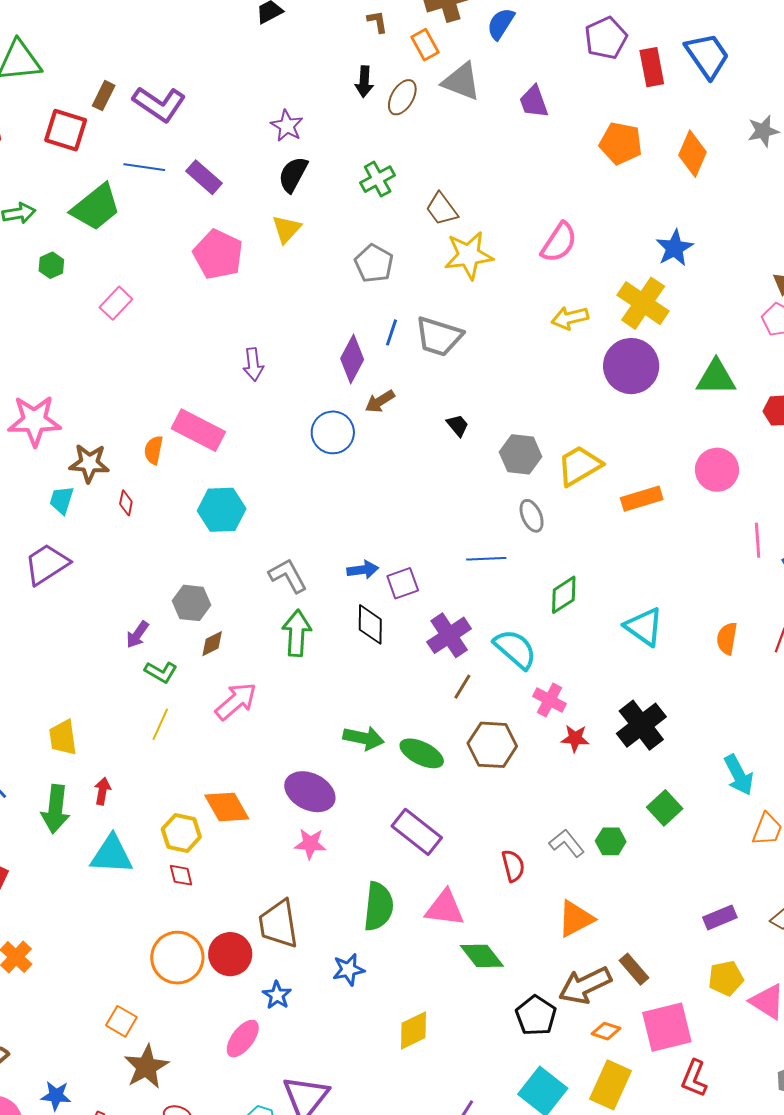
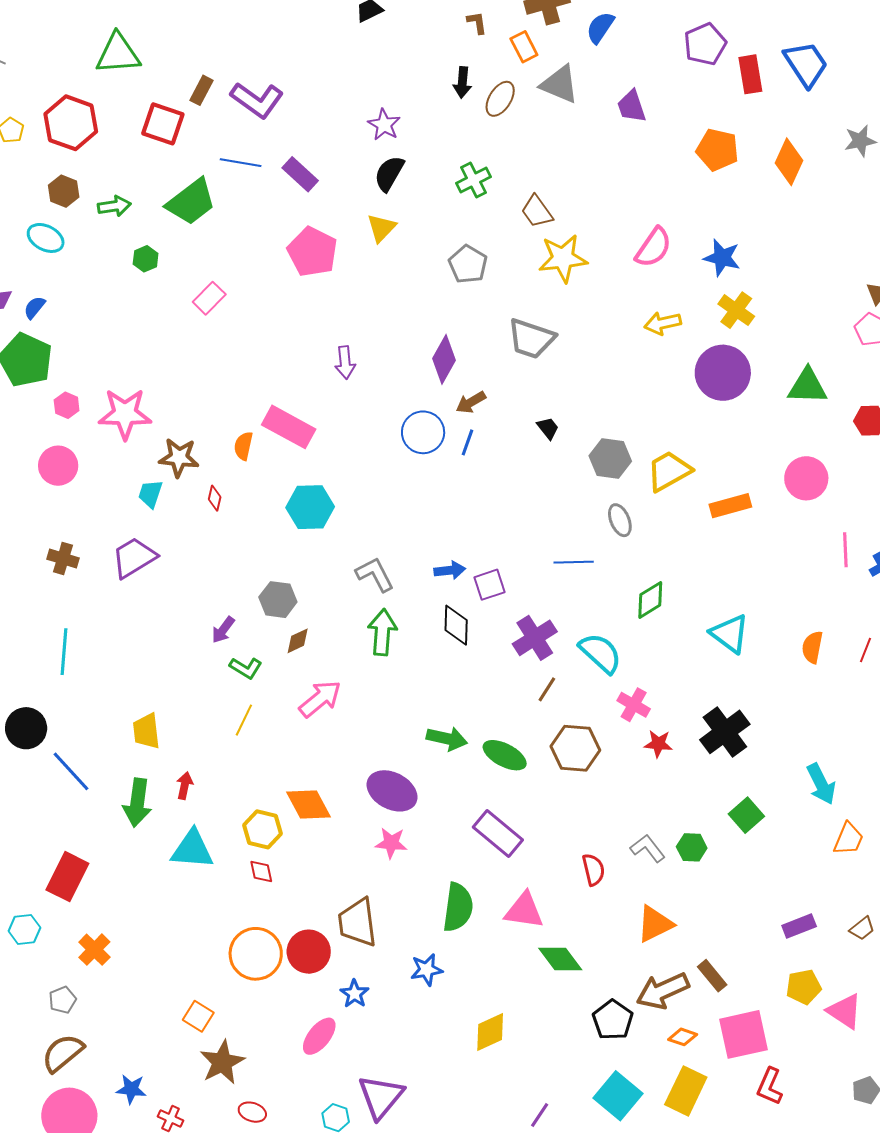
blue star: (675, 248) -> (722, 258), moved, turned -30
yellow cross: (643, 303) -> (736, 310), size x0.7
blue line: (391, 332) -> (467, 442), moved

